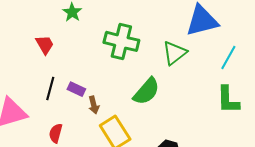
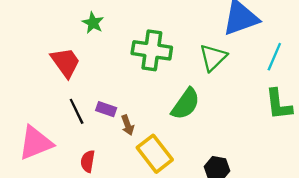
red trapezoid: (45, 45) -> (65, 62), size x1.4
black line: (50, 88) -> (77, 111), turned -35

